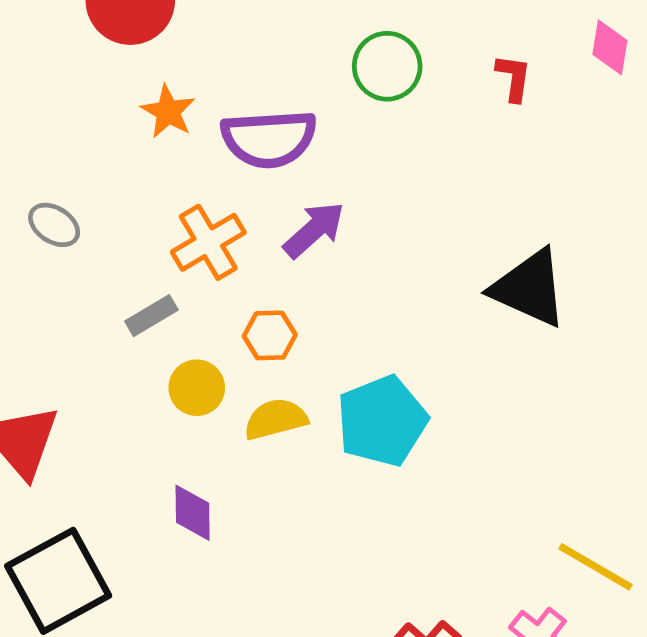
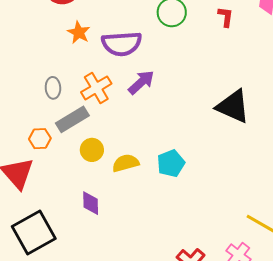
gray ellipse: (54, 225) -> (53, 88), moved, turned 55
gray rectangle: (151, 316) -> (72, 119), size x1.5
orange hexagon: (270, 335) -> (40, 139), moved
cyan pentagon: (382, 421) -> (171, 163), size x0.7

